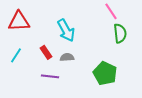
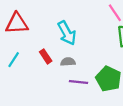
purple line: (50, 76) -> (79, 82), moved

